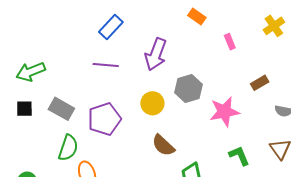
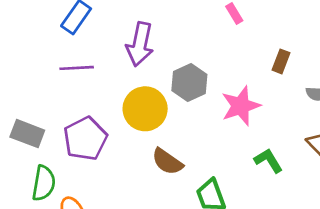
brown rectangle: (260, 83) -> (281, 61), turned -30
yellow circle: (152, 103) -> (145, 109), size x1.4

